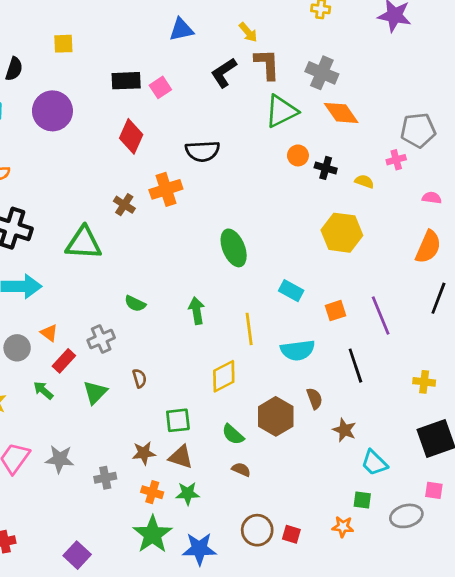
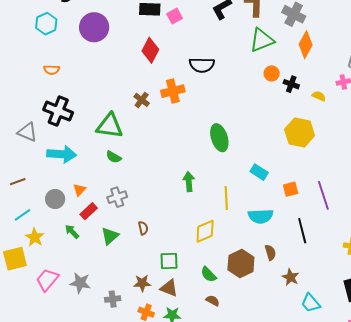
orange diamond: (341, 113) -> (306, 45), turned 60
green semicircle: (135, 304) -> (114, 157), moved
orange triangle: (49, 333) -> (79, 190), turned 32

